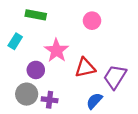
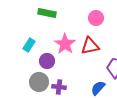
cyan rectangle: (15, 41) -> (29, 45), moved
red triangle: (85, 68) -> (90, 46), moved

